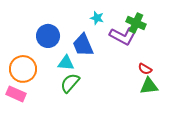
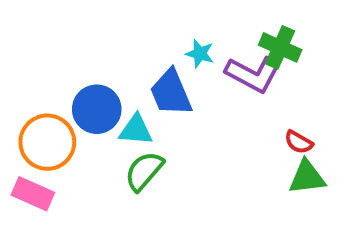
cyan star: (97, 18) -> (200, 54), moved
blue circle: (48, 36) -> (97, 109), moved

